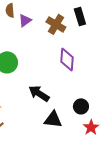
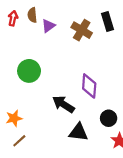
purple diamond: (67, 59) -> (89, 86), moved

